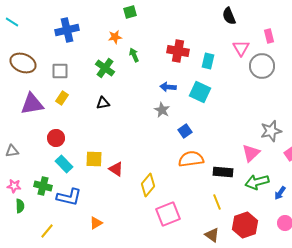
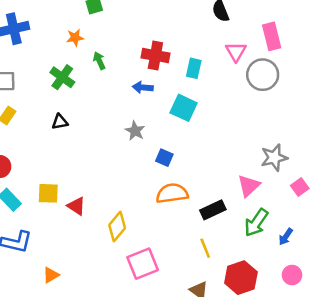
pink rectangle: (269, 36) -> (272, 36), size x1.5
blue arrow: (168, 87) -> (143, 87), moved
blue square: (185, 131) -> (164, 158), turned -32
black rectangle: (223, 172) -> (213, 210), turned -30
green arrow: (257, 182) -> (256, 223), turned -40

